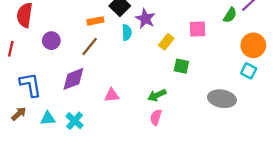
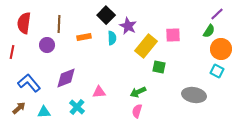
green semicircle: (230, 15) -> (209, 31), moved
orange rectangle: (95, 21) -> (84, 37), moved
yellow rectangle: (166, 42) -> (146, 46), size x1.6
brown line: (90, 46) -> (59, 24), moved, turned -36
blue L-shape: (30, 85) -> (29, 83), turned -30
cyan cross: (75, 121) -> (77, 107), moved

